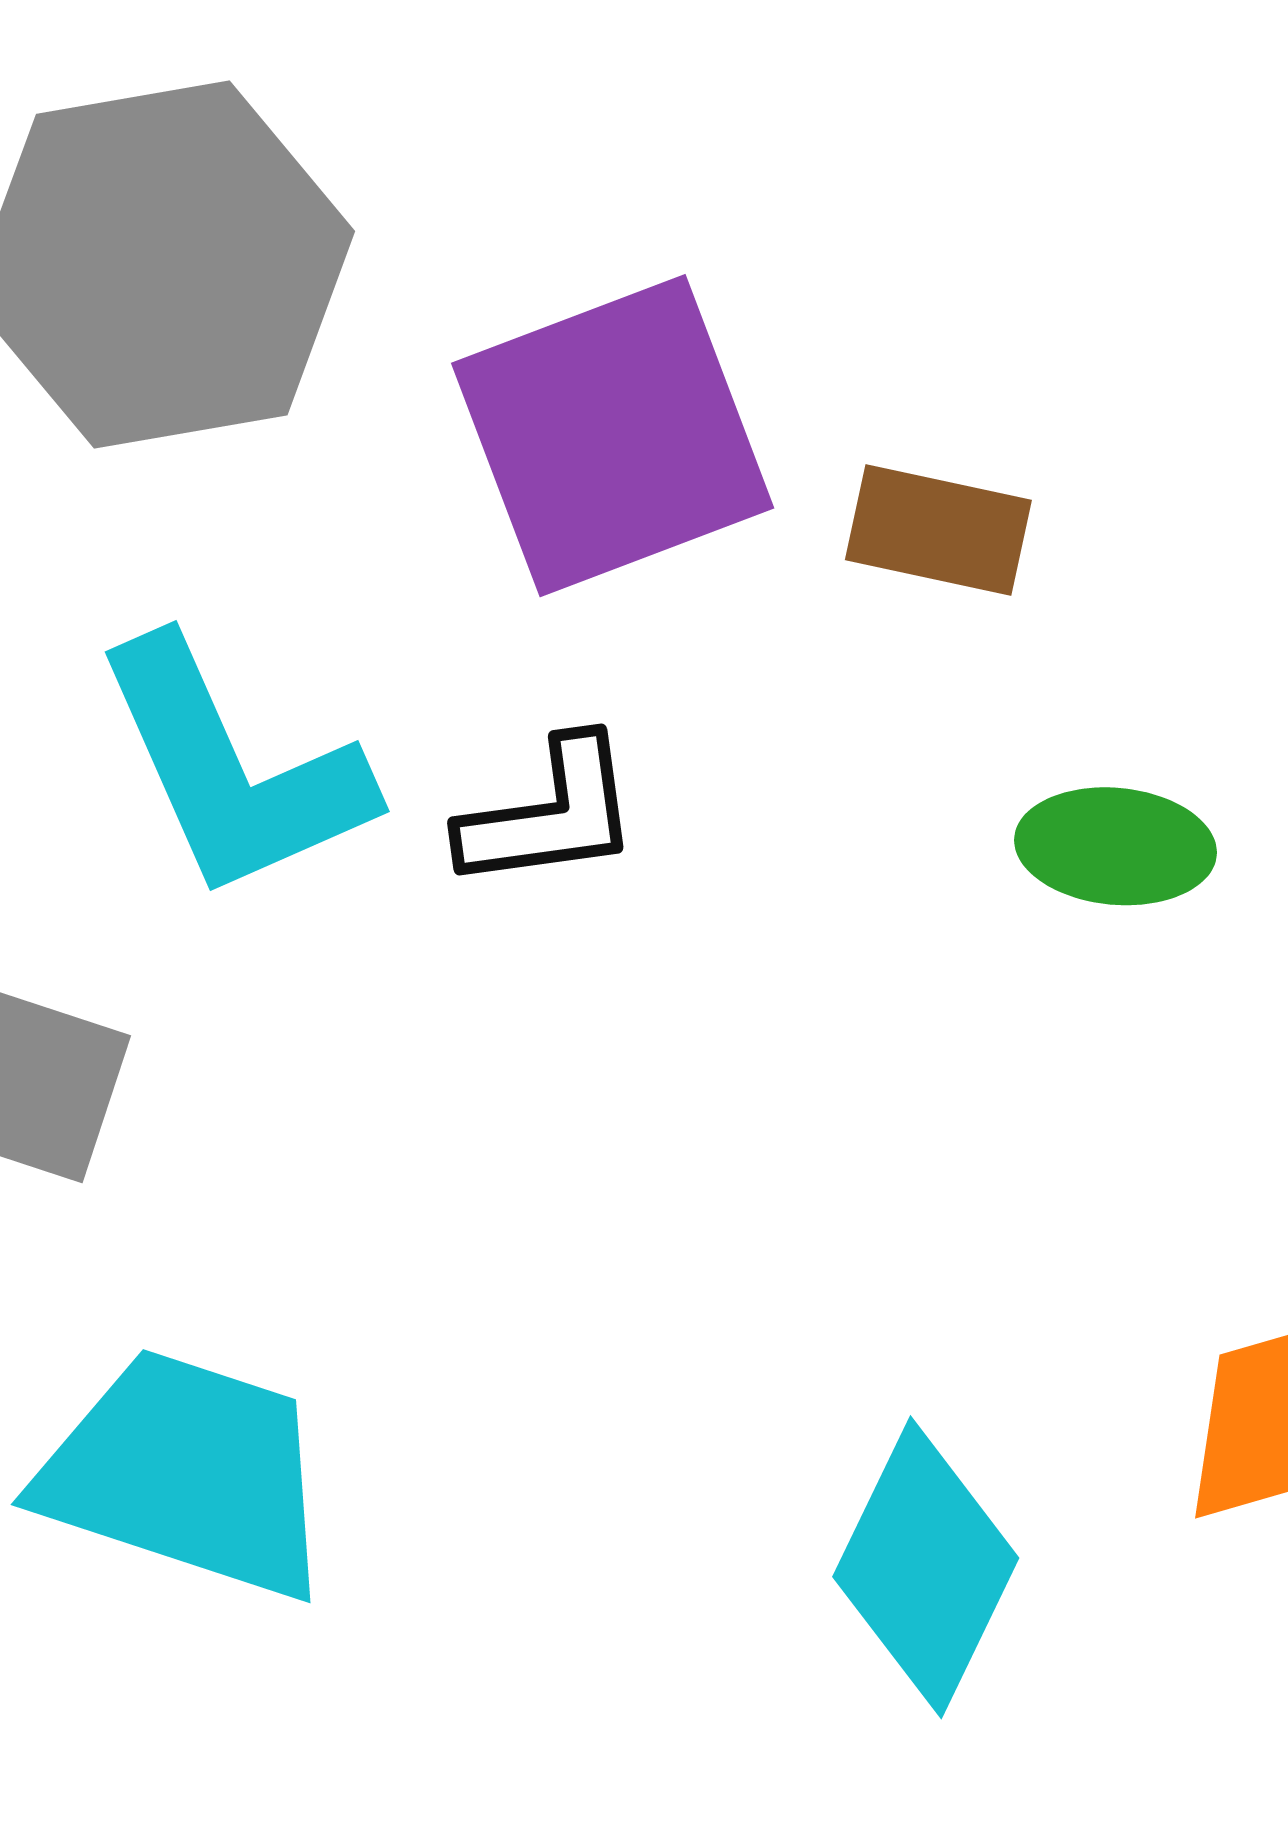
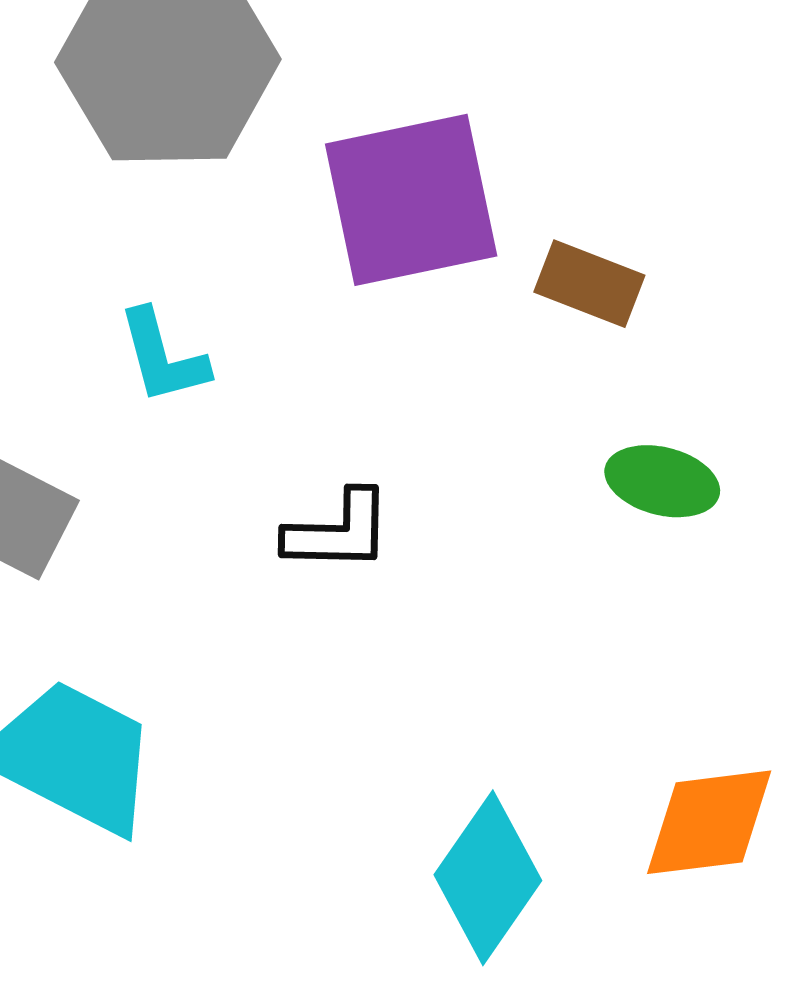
cyan L-shape: (233, 769) -> (163, 357), size x0.6
black L-shape: (550, 814) -> (338, 531), moved

